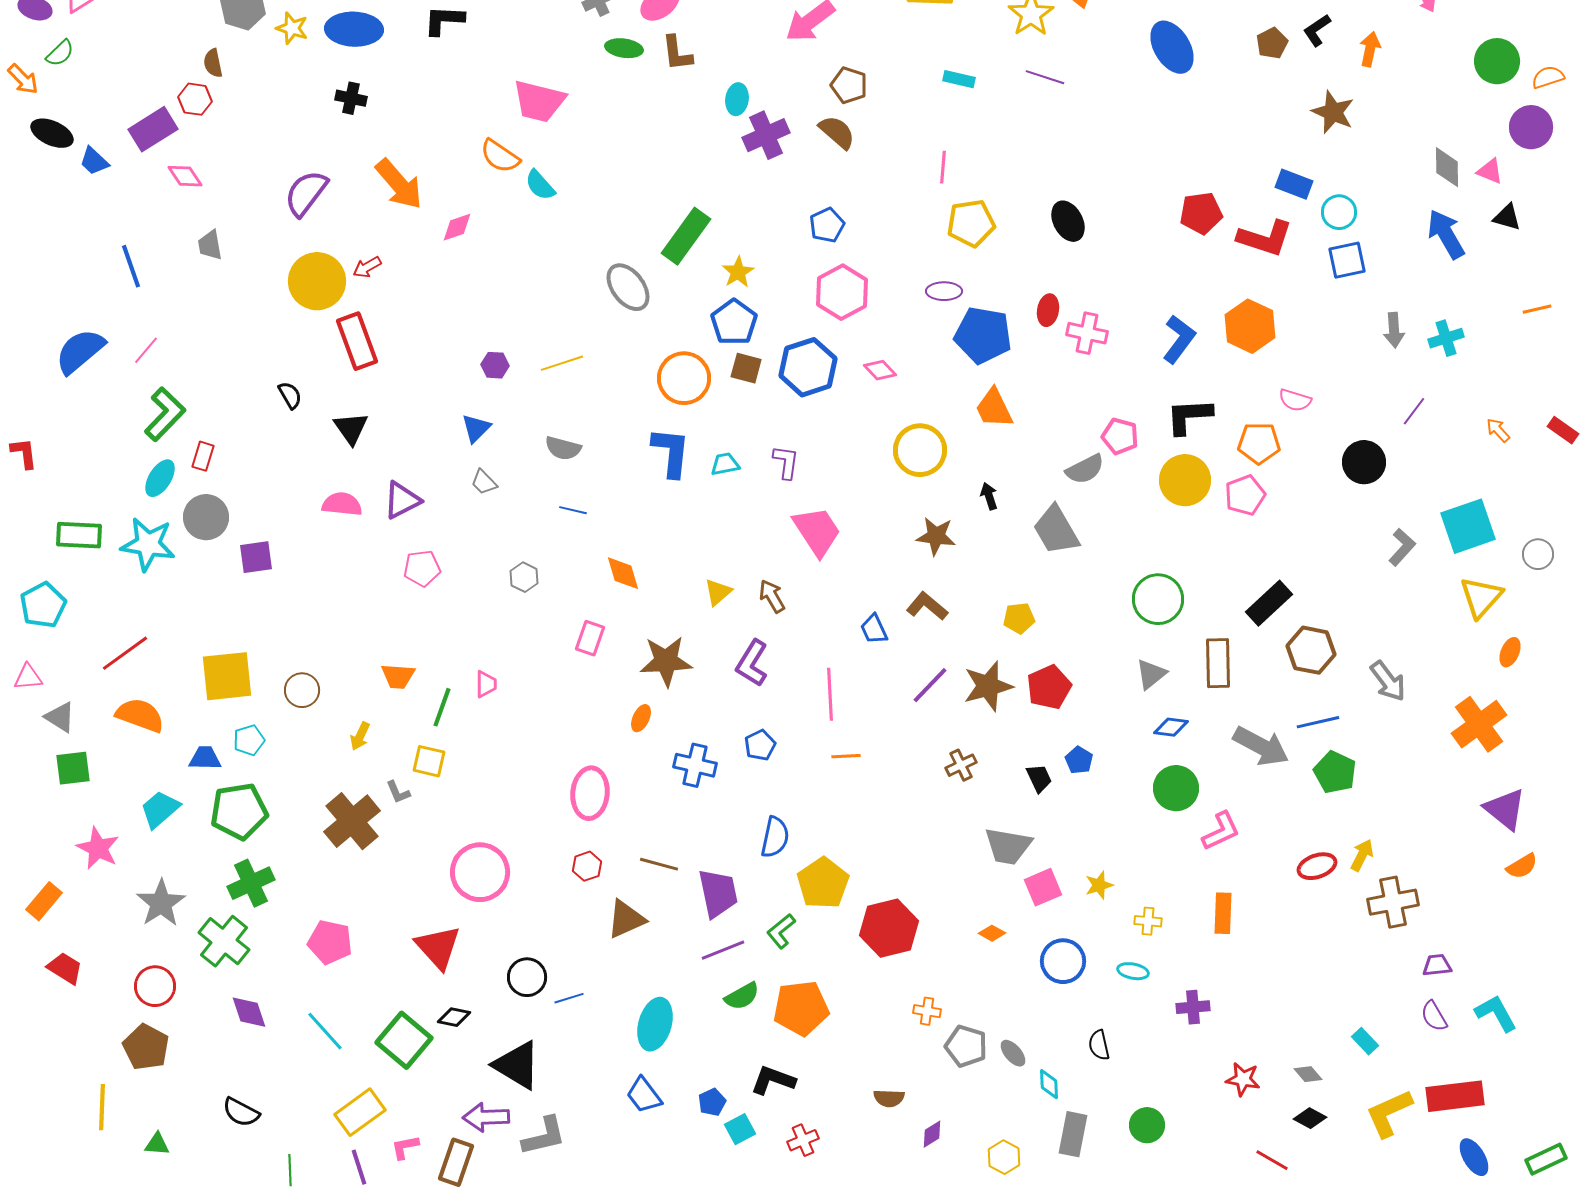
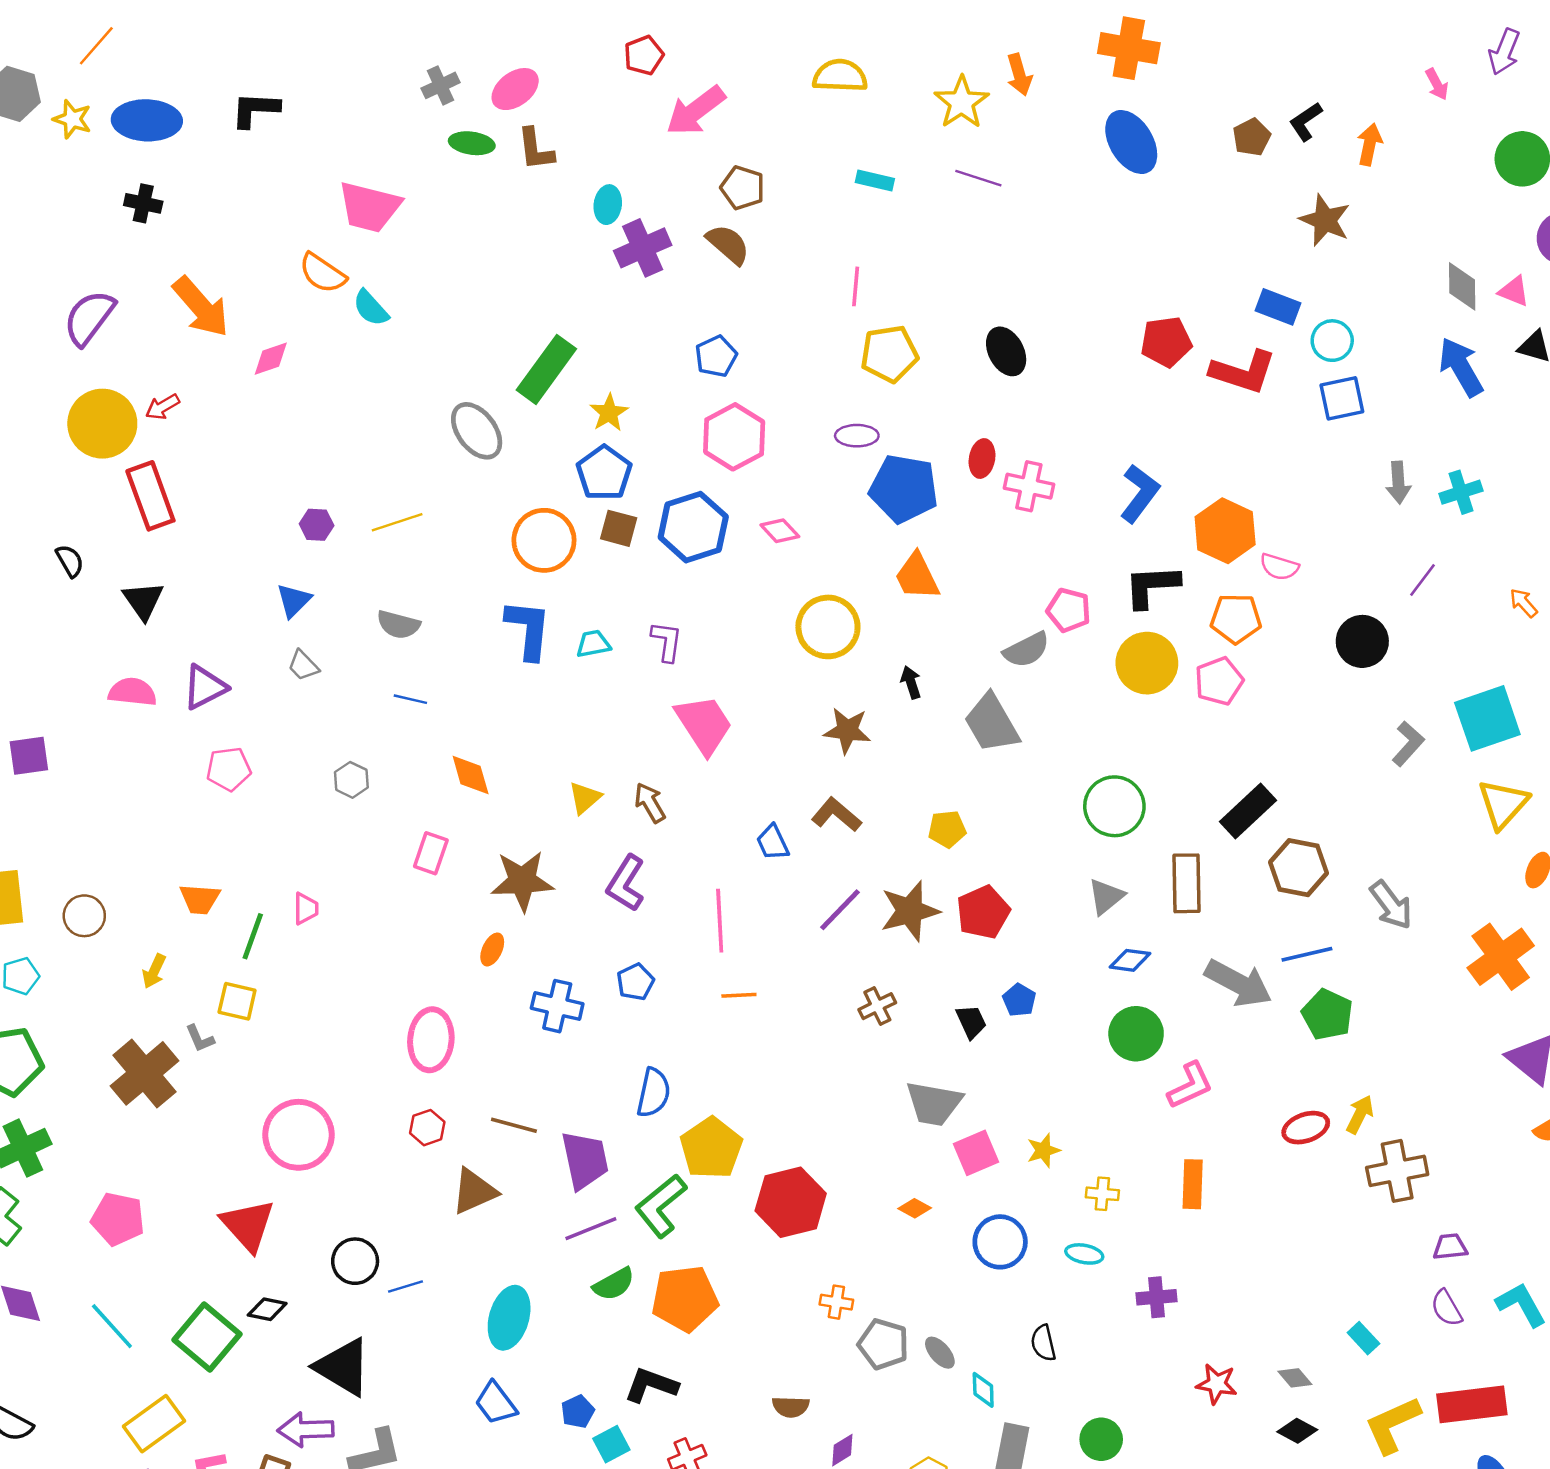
orange hexagon: (1250, 326) -> (1225, 531), moved
green L-shape: (781, 931) -> (661, 1206), size x1.5

